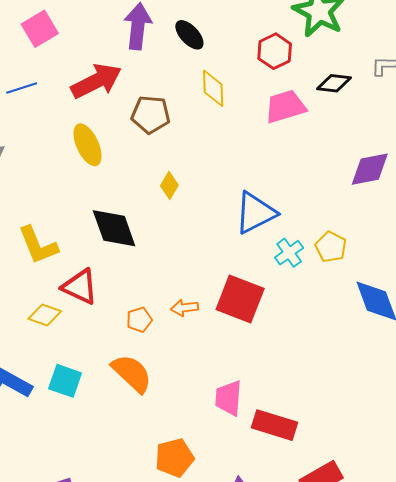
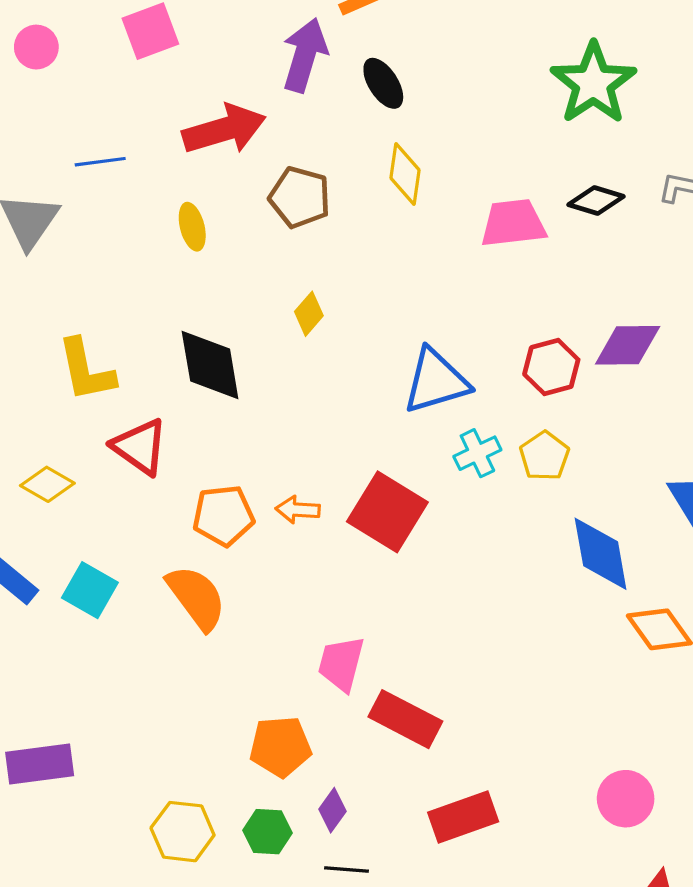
red hexagon: (275, 51) -> (551, 367), moved
blue line: (22, 88) -> (100, 162), moved
yellow ellipse: (88, 145) -> (192, 227), size x0.7
yellow diamond: (45, 315) -> (47, 484), moved
orange pentagon: (139, 320) -> (223, 516), size x1.5
orange pentagon: (174, 458) -> (280, 747), moved

